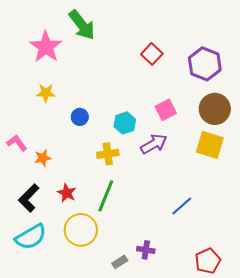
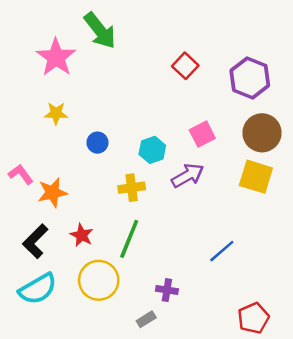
orange star: (43, 158) -> (52, 193), size x1.4
purple cross: (146, 250) -> (167, 290), moved

